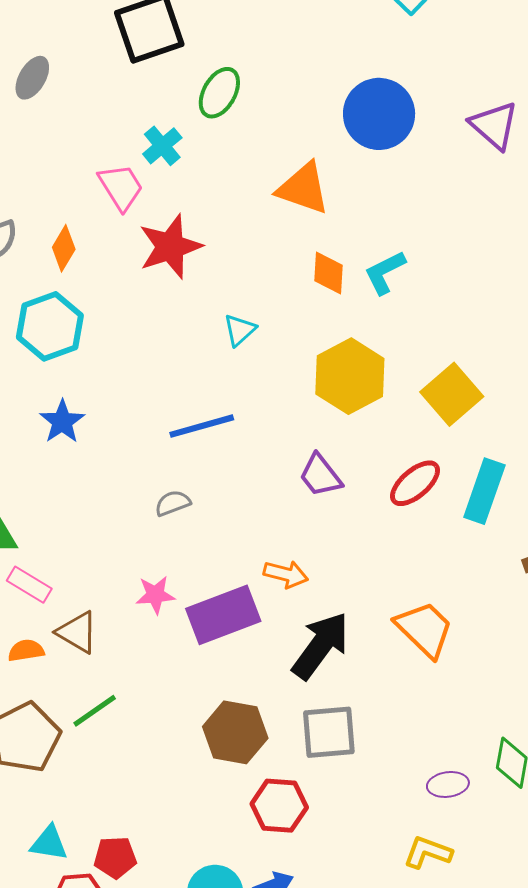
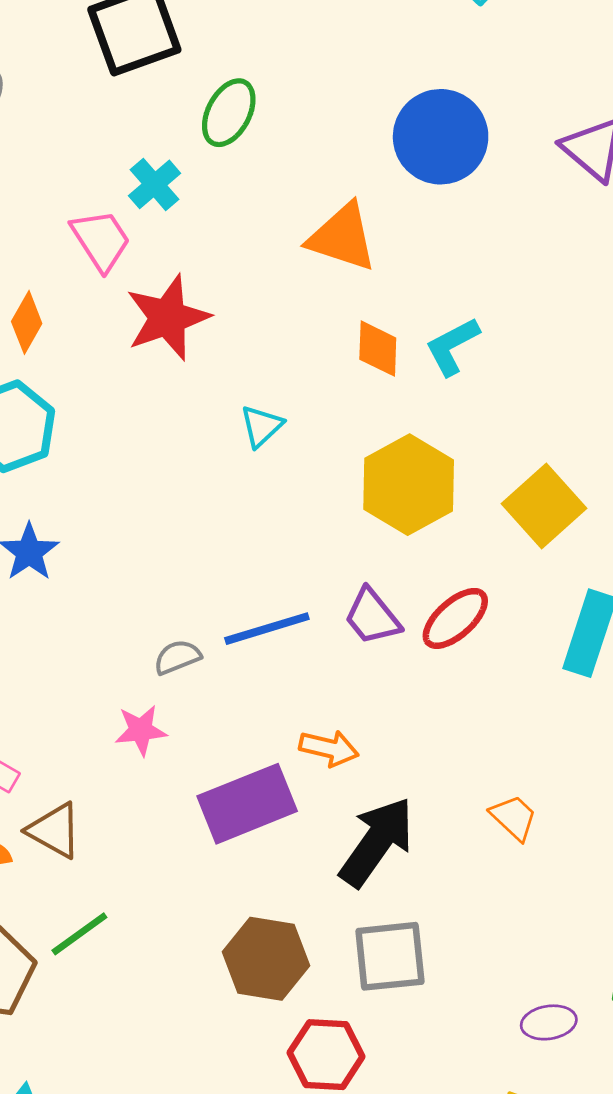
blue line: (202, 426) -> (267, 629), moved
red ellipse: (415, 483) -> (455, 618), moved
pink star: (155, 595) -> (141, 730), moved
orange trapezoid: (424, 629) -> (514, 818), size x0.6

